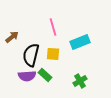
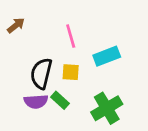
brown arrow: (12, 37) -> (16, 25), moved
green cross: (80, 81) -> (107, 108), size x1.6

